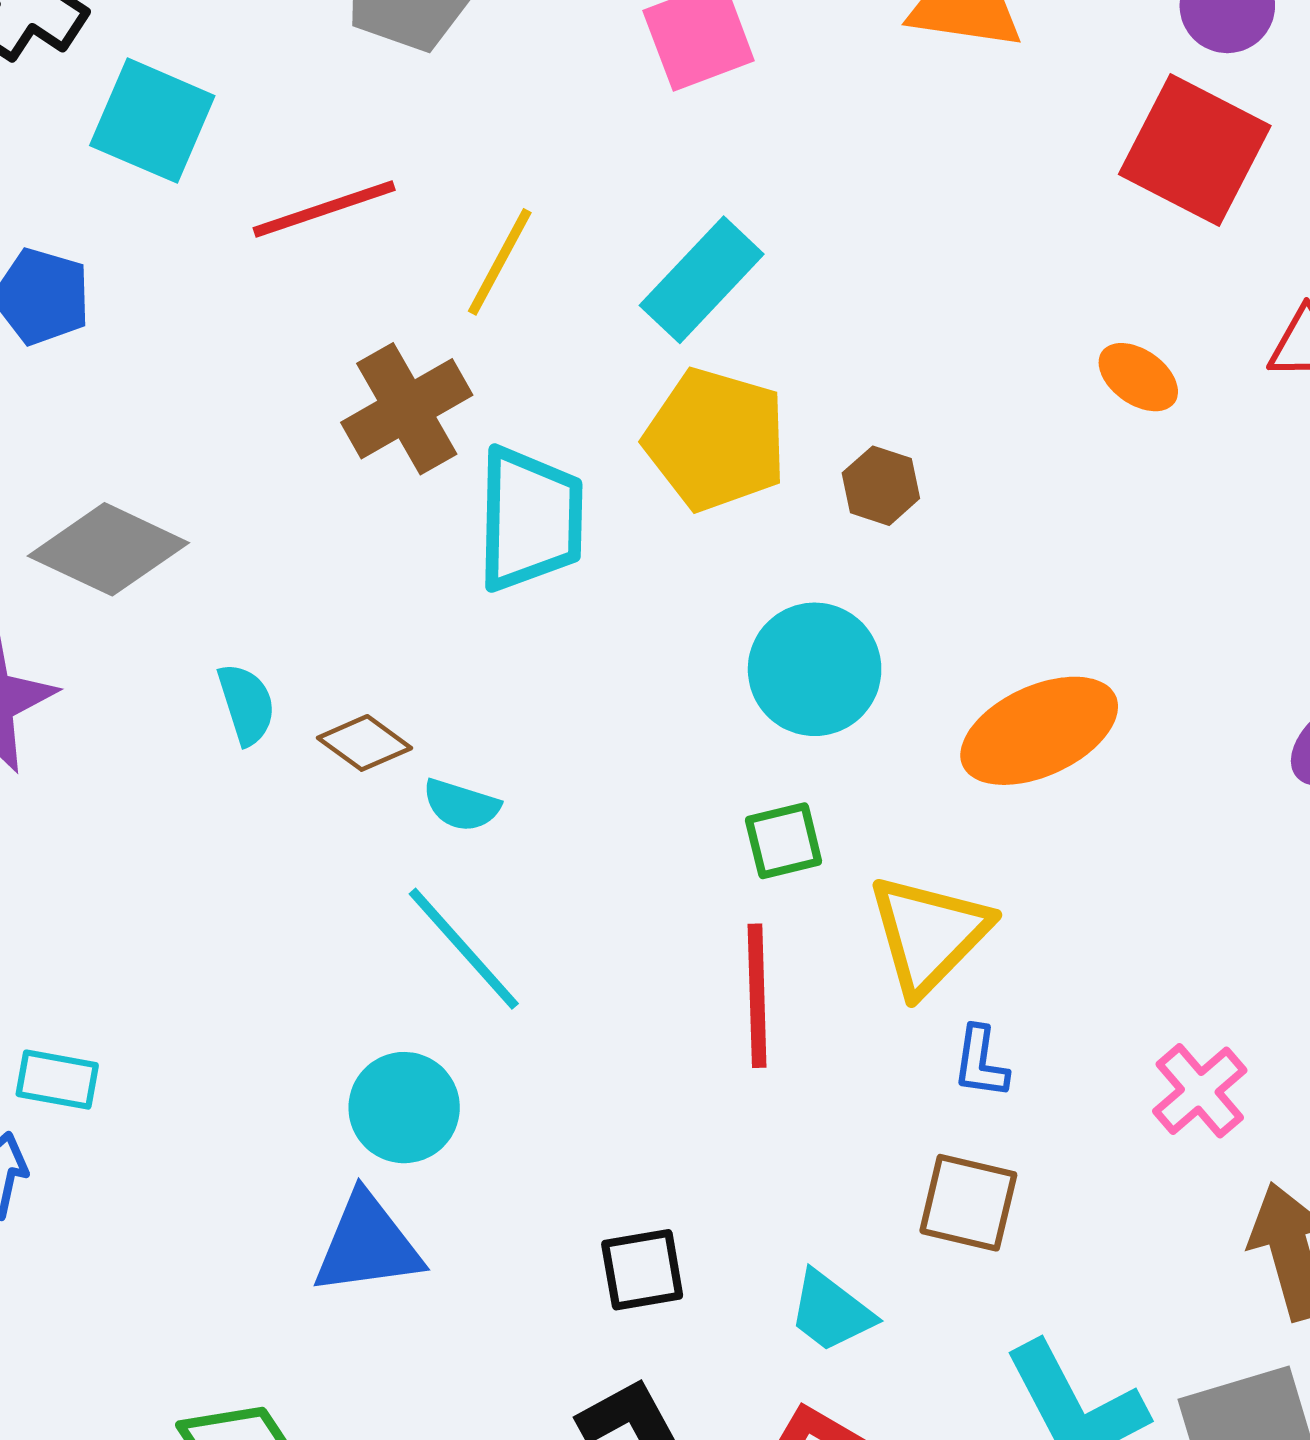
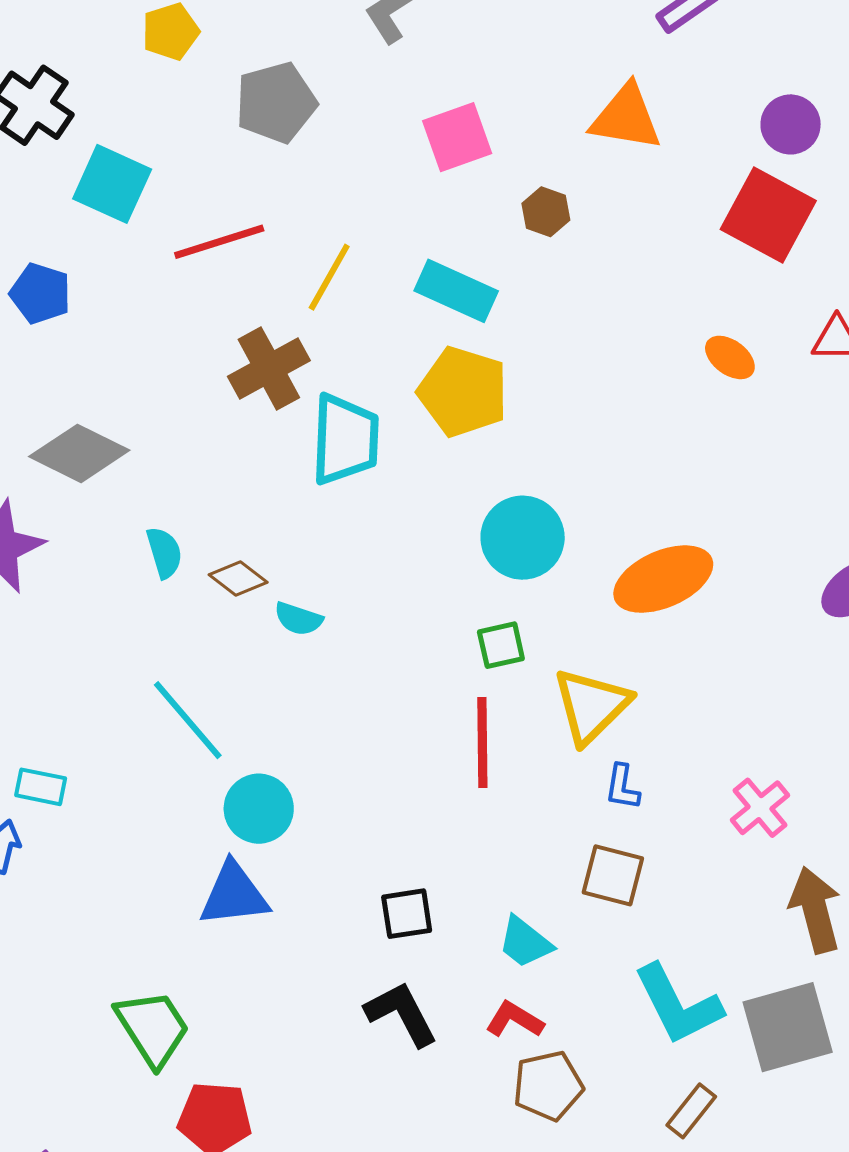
cyan rectangle: (702, 280) -> (456, 291), turned 70
brown hexagon: (881, 486) -> (546, 212), moved
cyan line: (464, 949) -> (188, 720), moved

